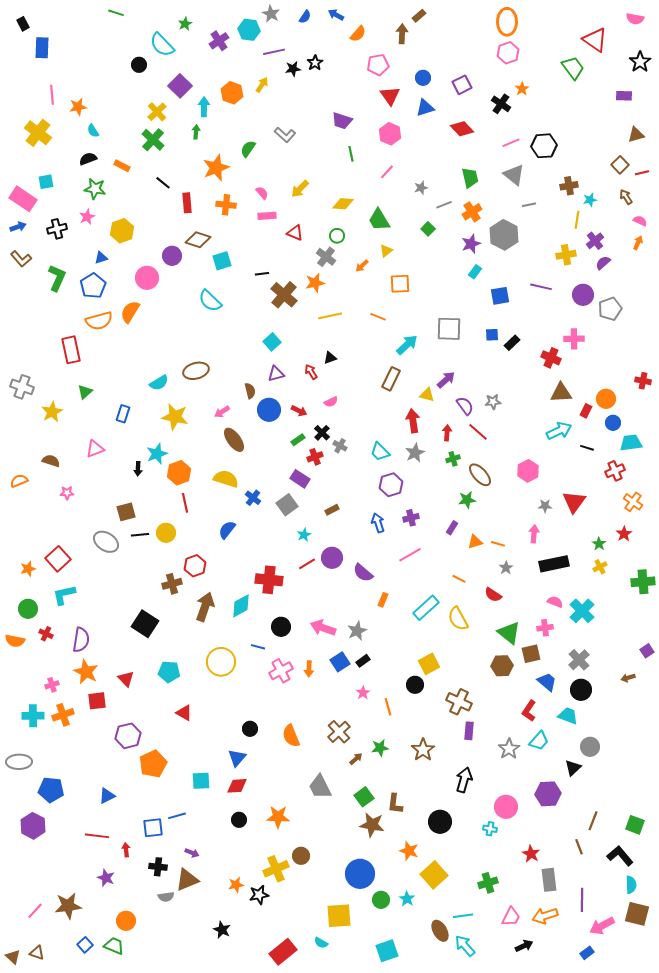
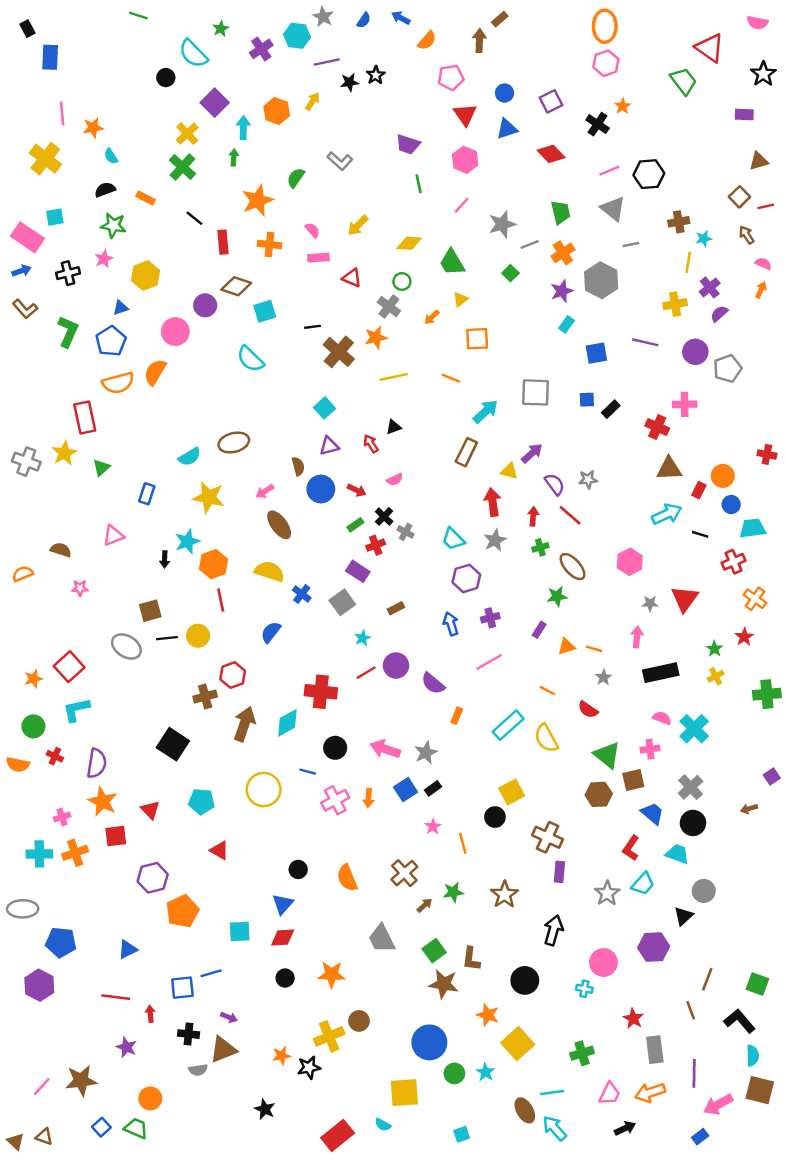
gray star: (421, 188) -> (502, 224), size x1.6
yellow star: (52, 412) -> (64, 453), moved
cyan square: (387, 951) -> (462, 1134), size x0.6

